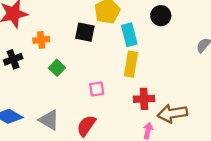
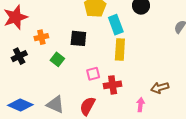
black square: (85, 32) -> (78, 38), moved
red cross: (144, 99) -> (113, 85), moved
brown arrow: (172, 113) -> (160, 88), size x0.7

